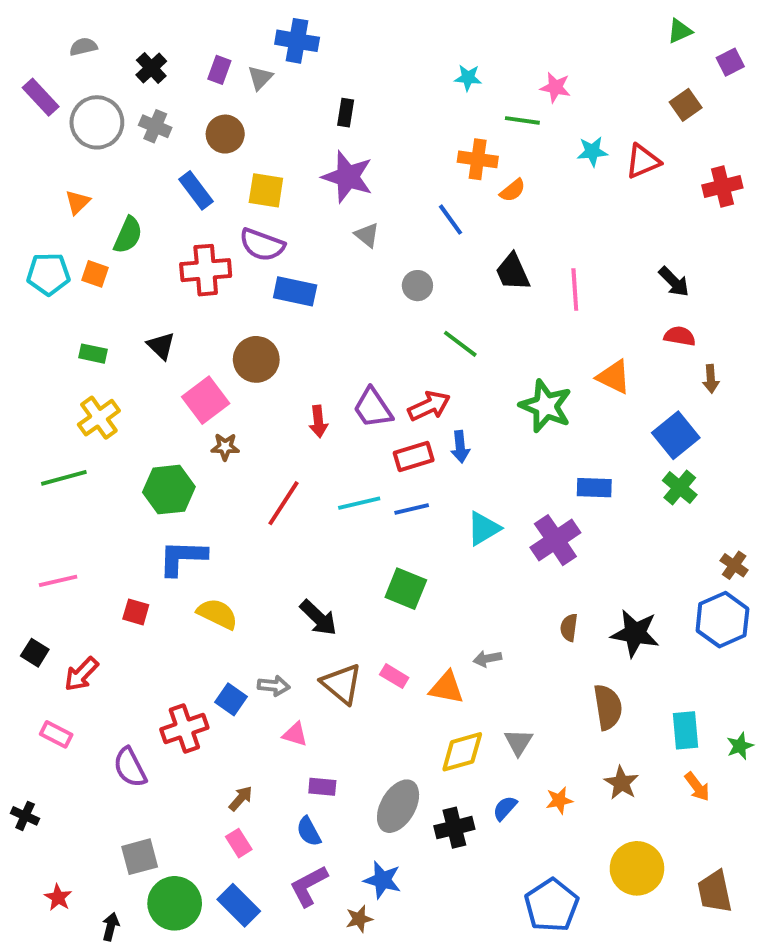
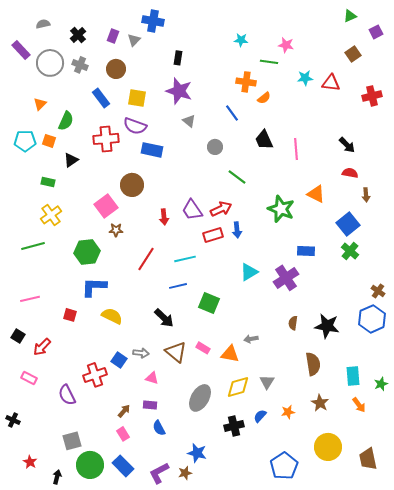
red triangle: (643, 161) -> (331, 83), turned 30
black triangle: (161, 346) -> (71, 160), moved, turned 42
blue line: (412, 509) -> (178, 286), moved
purple rectangle: (322, 787) -> (150, 405), moved
gray ellipse: (398, 806) -> (200, 398), moved
purple L-shape: (309, 886) -> (159, 473), moved

